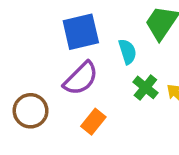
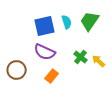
cyan semicircle: (127, 52) -> (67, 22), moved
purple semicircle: (81, 78) -> (45, 52), turned 70

